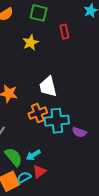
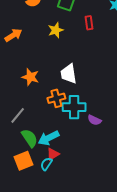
cyan arrow: (33, 155) -> (49, 138), size x1.5
cyan semicircle: (24, 177) -> (46, 164), moved, turned -32

